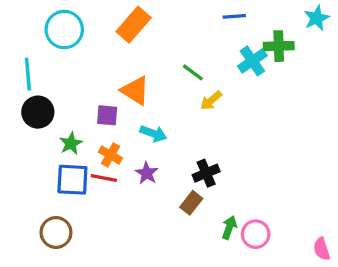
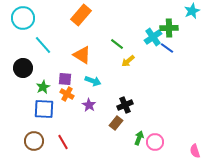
blue line: (234, 16) -> (167, 48), moved, turned 40
cyan circle: (64, 30) -> (23, 18), moved
cyan line: (28, 74) -> (43, 45), moved, turned -36
purple square: (107, 115) -> (65, 79), moved
red line: (104, 178) -> (63, 142), moved, turned 49

